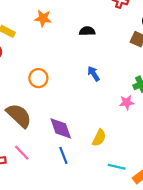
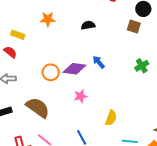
pink star: (127, 102) -> (81, 96), moved
purple diamond: (61, 128) -> (74, 69), moved, turned -55

